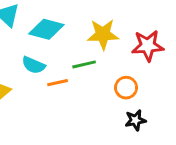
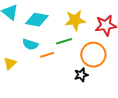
orange circle: (126, 88) -> (93, 55), size x1.6
black star: (135, 120) -> (81, 75), moved

